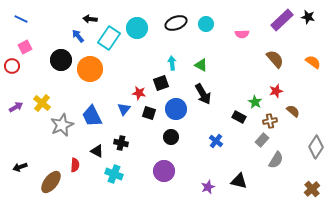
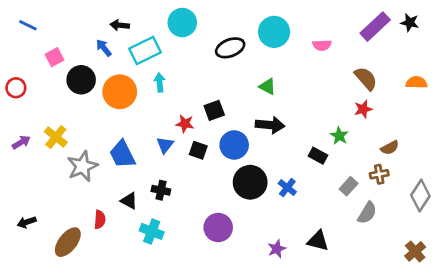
black ellipse: (176, 23) -> (230, 48), moved
cyan circle: (206, 24) -> (274, 32), size x1.5
cyan circle: (137, 28) -> (182, 23), moved
cyan rectangle: (109, 38) -> (145, 51), turned 30
pink square: (25, 47) -> (55, 57), moved
orange semicircle: (313, 62) -> (416, 82), turned -35
cyan arrow: (172, 63) -> (160, 82), moved
red star: (276, 91) -> (363, 109), moved
black arrow: (203, 94) -> (270, 125), turned -55
brown semicircle: (293, 111) -> (390, 148), turned 112
brown cross: (270, 121) -> (379, 174), moved
black circle: (171, 137) -> (250, 182), moved, size x1.6

